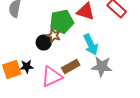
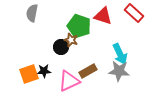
green pentagon: (62, 22) -> (79, 26), turned 30
cyan arrow: (91, 44) -> (120, 54), moved

